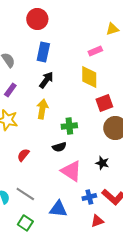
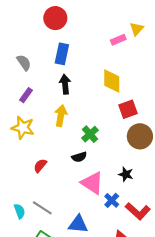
yellow triangle: (112, 29) -> (137, 29), turned -32
pink rectangle: (95, 51) -> (118, 40), moved
black arrow: (46, 80) -> (65, 84), turned -42
green cross: (69, 126) -> (90, 134), turned -35
blue cross: (89, 197) -> (112, 200), moved, turned -32

